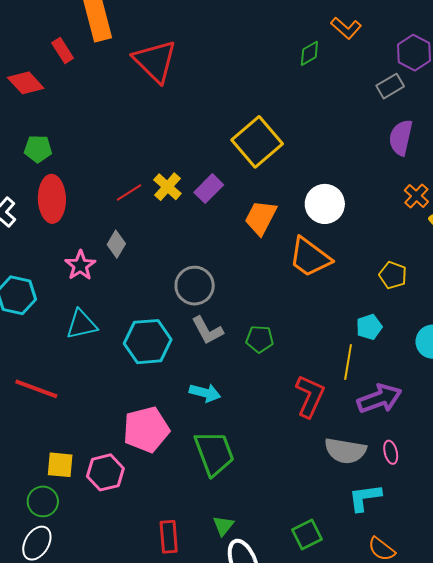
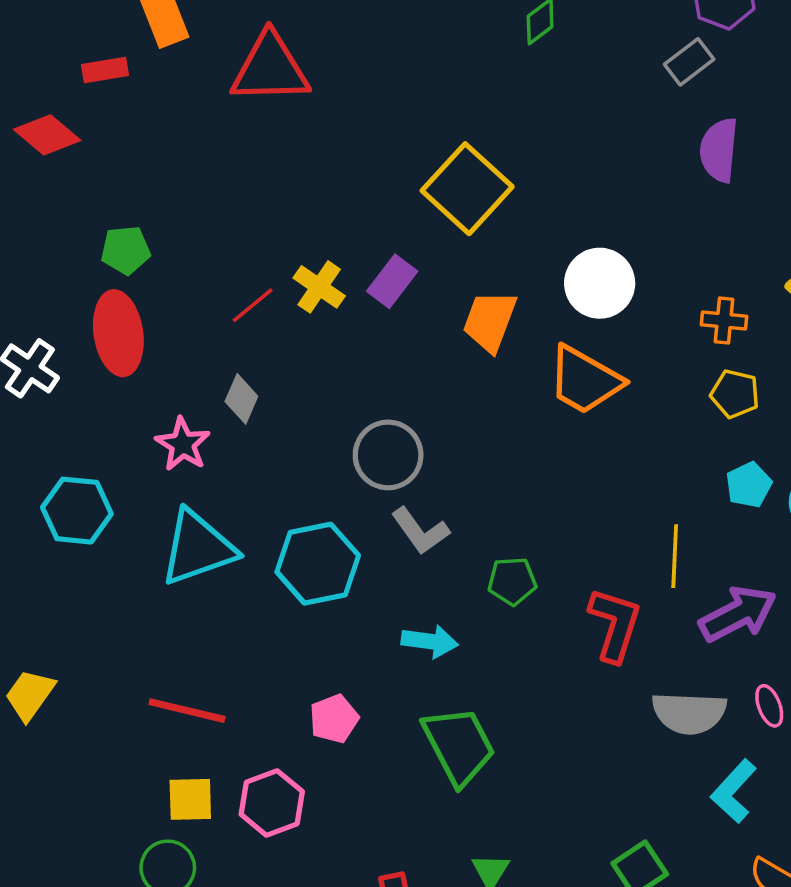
red rectangle: (63, 51) -> (105, 70), turned -60
red triangle: (155, 61) -> (270, 68), turned -39
green pentagon: (38, 149) -> (126, 250), moved
orange cross: (416, 196) -> (724, 321), moved, turned -30
cyan triangle: (82, 324) -> (198, 548), size x1.4
cyan pentagon: (369, 327) -> (749, 485), moved
green pentagon: (260, 339) -> (512, 581), moved
red line: (36, 389) -> (187, 711), moved
pink pentagon: (146, 430) -> (334, 719), size x0.6
cyan L-shape: (365, 498) -> (734, 791), turned -33

